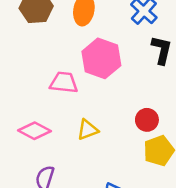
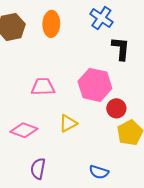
pink hexagon: (101, 58) -> (95, 85), moved

